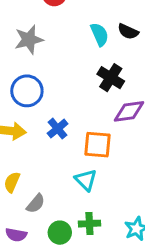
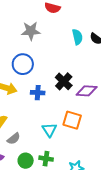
black cross: (111, 78) -> (64, 81), moved
blue cross: (58, 129) -> (38, 93), turned 32
orange square: (98, 145) -> (72, 120), moved

